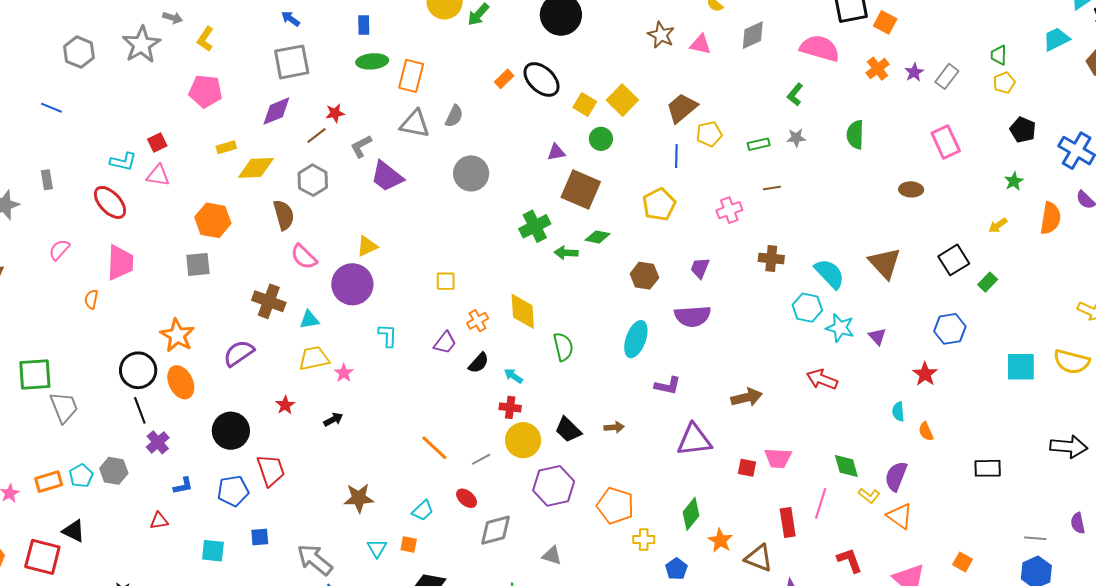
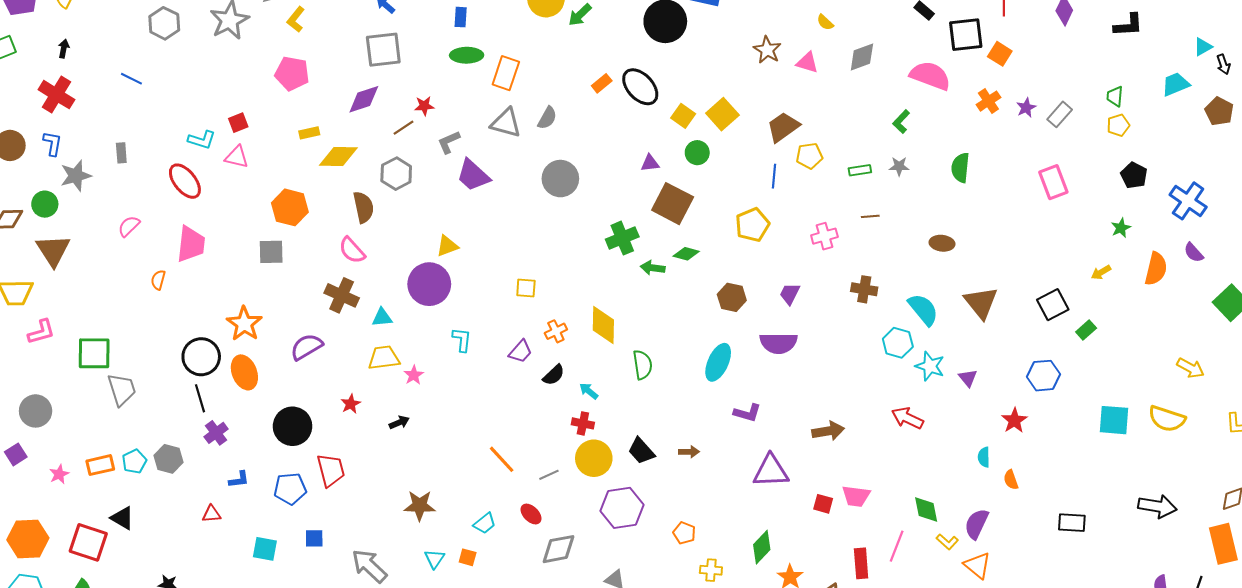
brown ellipse: (911, 189) -> (942, 243), moved
pink semicircle: (304, 257) -> (352, 250), moved
orange pentagon: (615, 506) -> (684, 533), size x0.6

